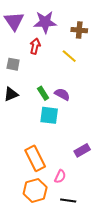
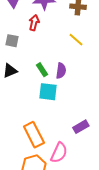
yellow line: (69, 56) -> (76, 40), moved
purple semicircle: (62, 94) -> (61, 71), turned 70
pink semicircle: (60, 176) -> (59, 153), size x1.5

